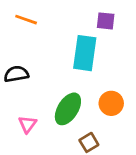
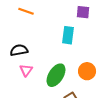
cyan rectangle: (85, 53) -> (68, 35), size x0.7
pink triangle: (27, 124) -> (26, 70), moved

